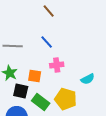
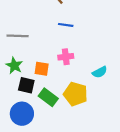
blue line: (47, 42) -> (66, 25), moved, turned -40

